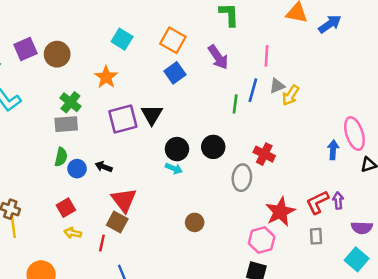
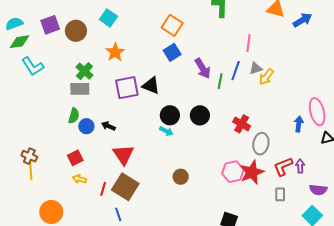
cyan square: (122, 39) -> (108, 18), moved
purple arrow: (218, 57) -> (203, 68), moved
black triangle: (152, 115) -> (151, 86), turned -42
gray ellipse: (242, 178) -> (261, 144), moved
brown square: (117, 222) -> (125, 187), moved, size x1.5
pink hexagon: (262, 240) -> (233, 172), moved

